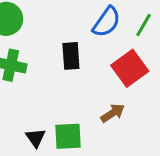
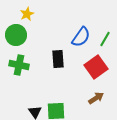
brown arrow: (113, 113) -> (96, 98), moved

